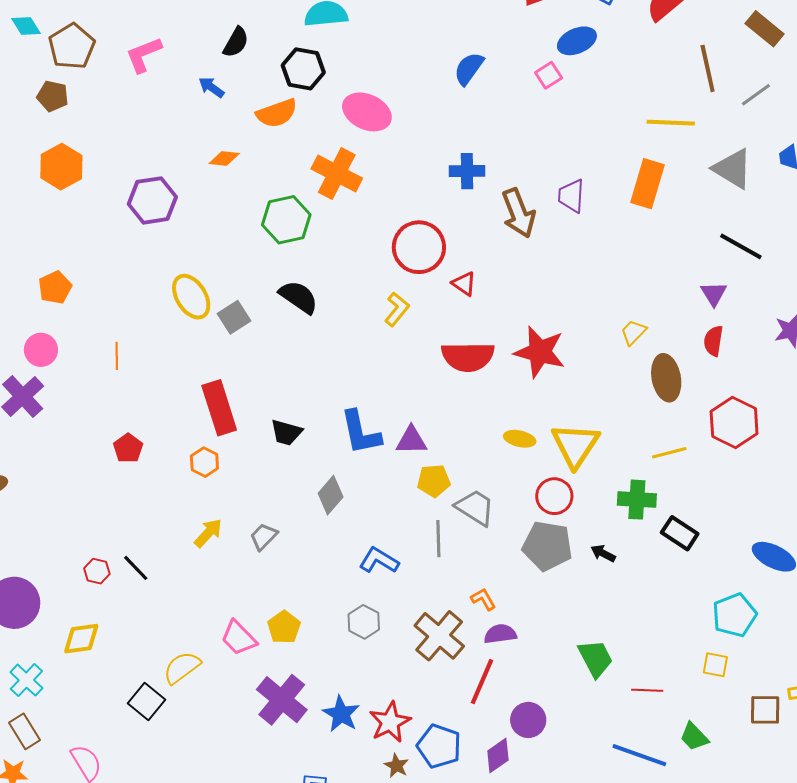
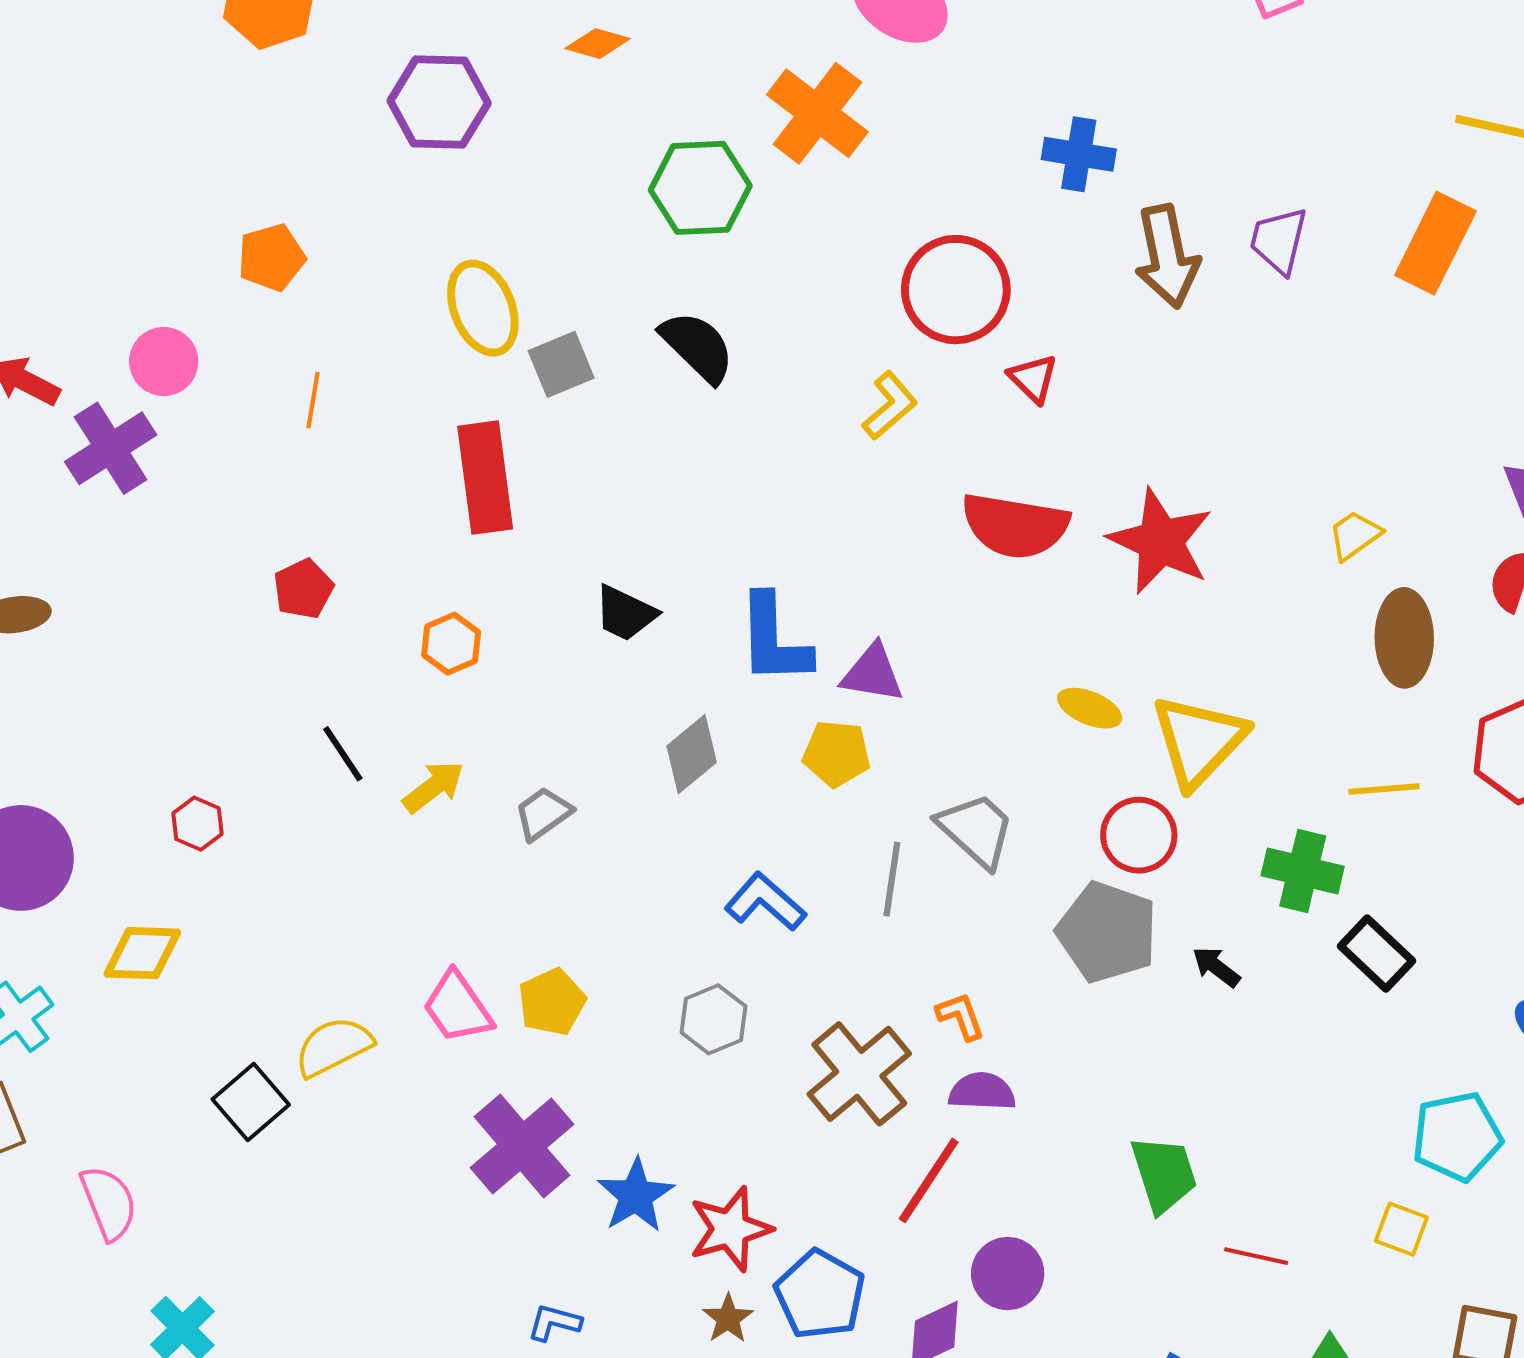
orange pentagon: (55, 288) -> (271, 257), moved
red rectangle: (219, 408) -> (485, 478), moved
yellow pentagon: (434, 481) -> (836, 754), moved
black line: (136, 568) -> (343, 754), moved

